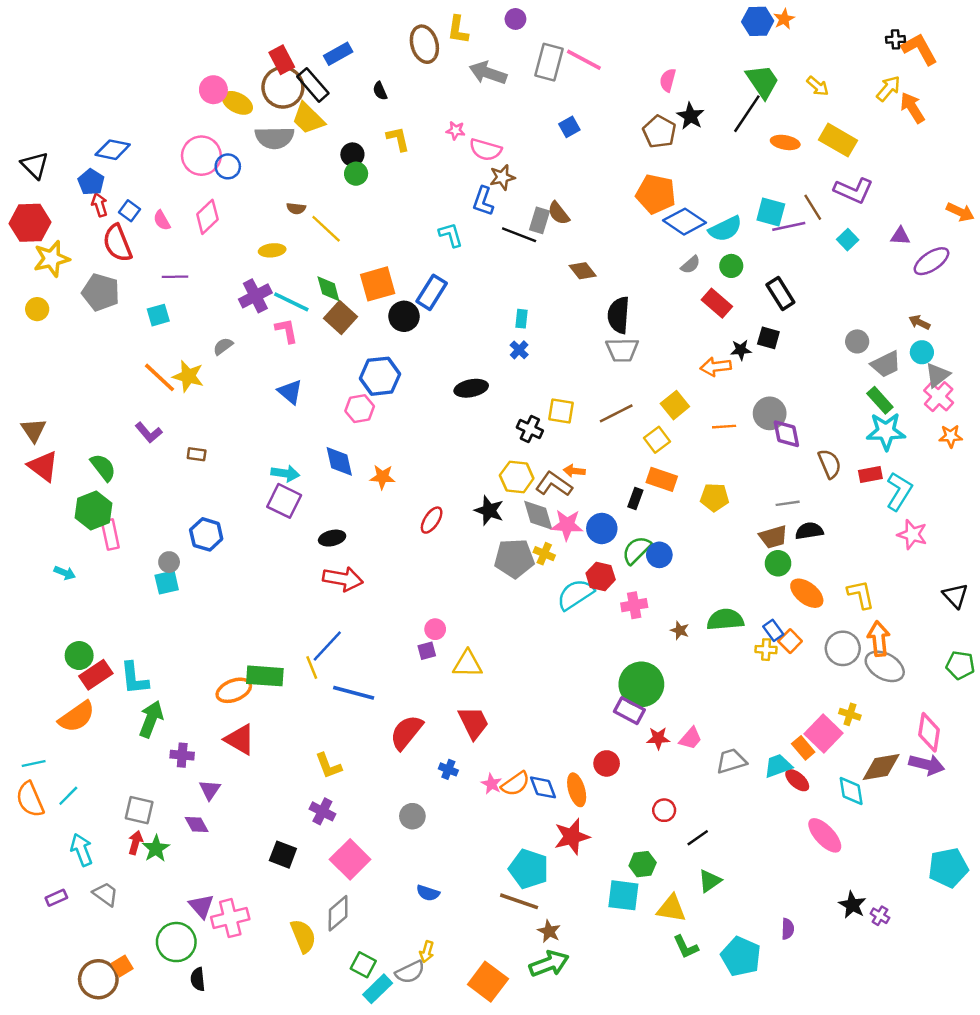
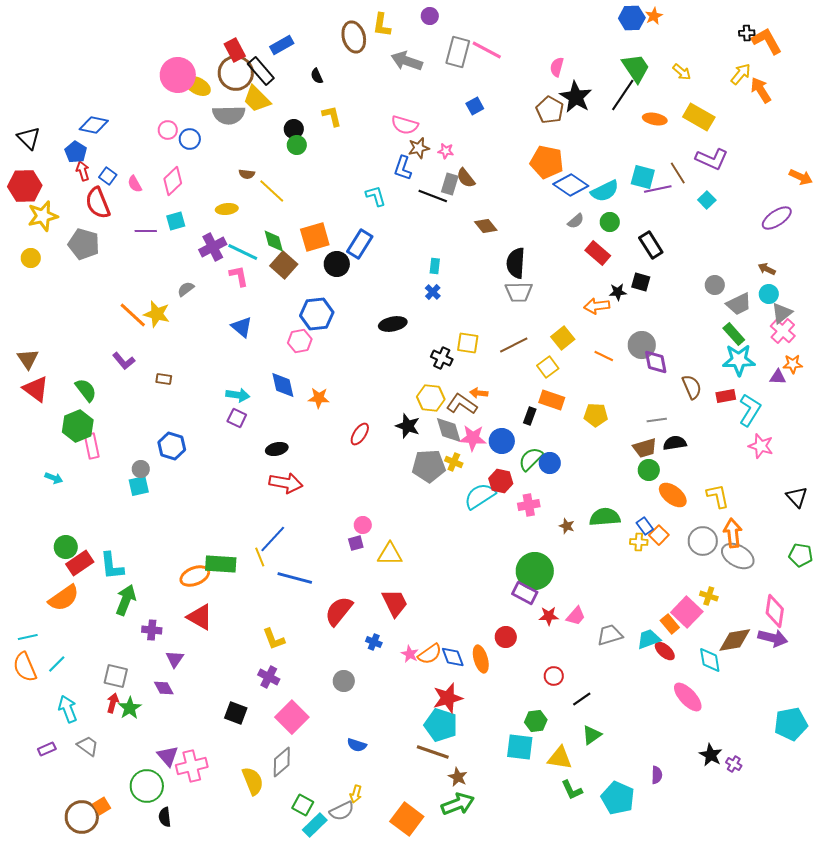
pink circle: (213, 90) -> (178, 75), size x1.5
black star: (691, 116) -> (576, 97), size x1.4
pink star: (456, 130) -> (446, 151), moved
pink circle: (201, 156) -> (168, 130), size x0.6
purple triangle: (900, 236) -> (778, 377), moved
cyan square: (158, 315) -> (176, 221), moved
orange line: (724, 427) -> (604, 356), turned 30
purple square: (284, 501) -> (237, 418), size x0.7
red star: (572, 837) -> (448, 698), moved

